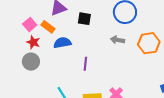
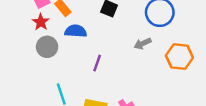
gray arrow: (117, 40) -> (143, 44), turned -48
gray circle: (31, 62) -> (47, 47), moved

